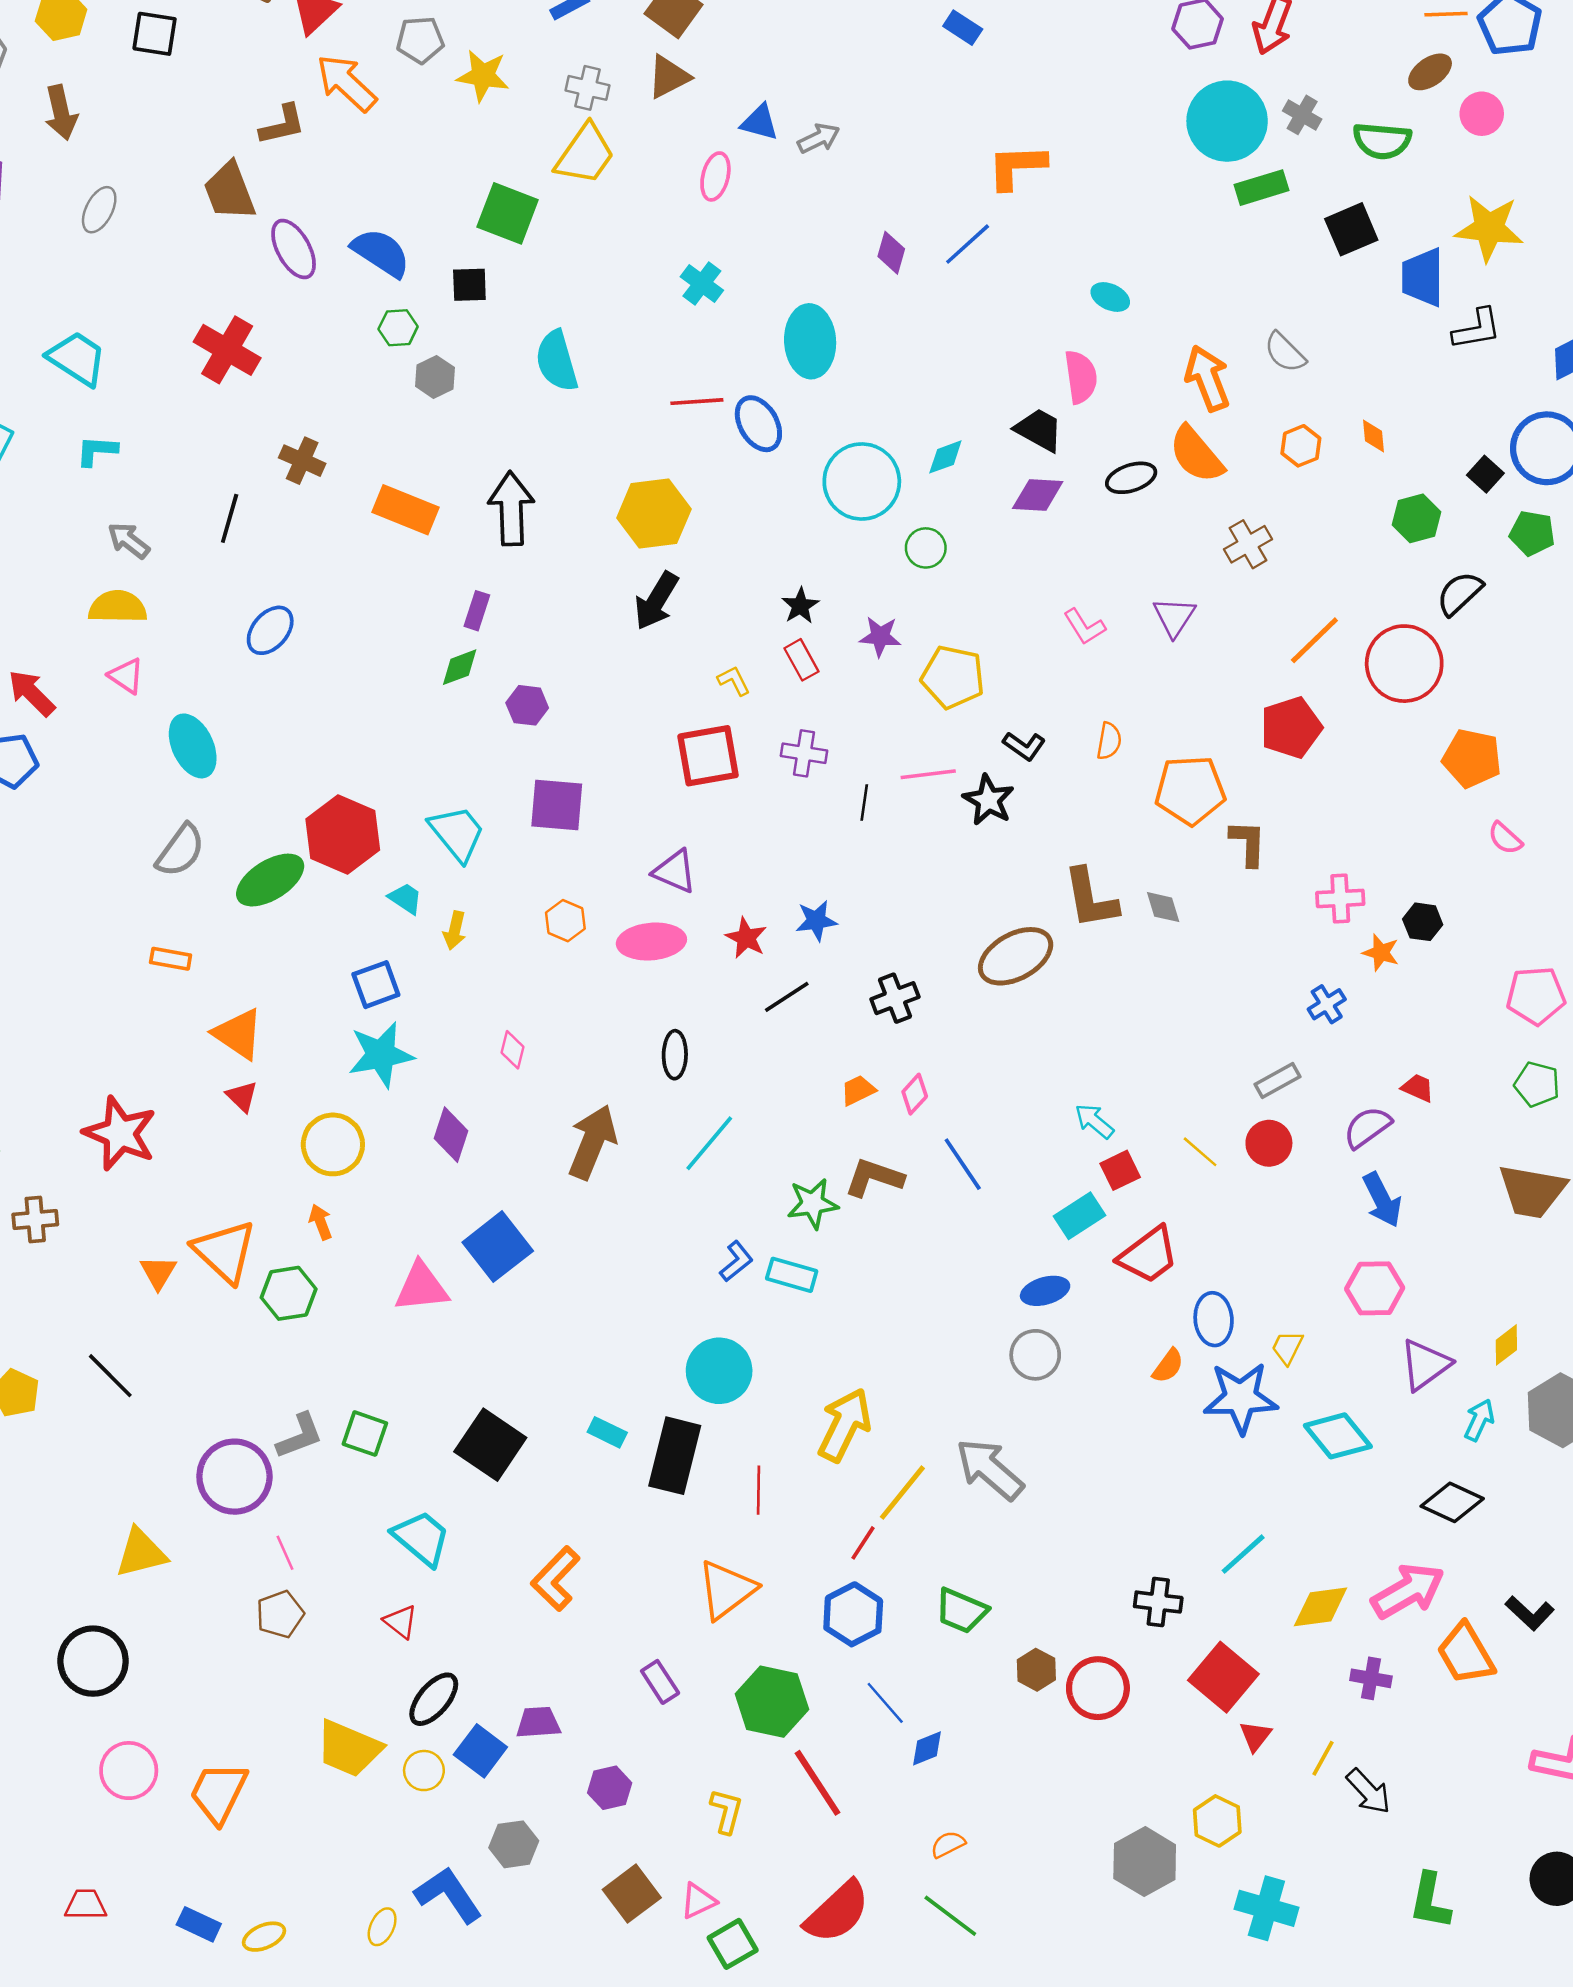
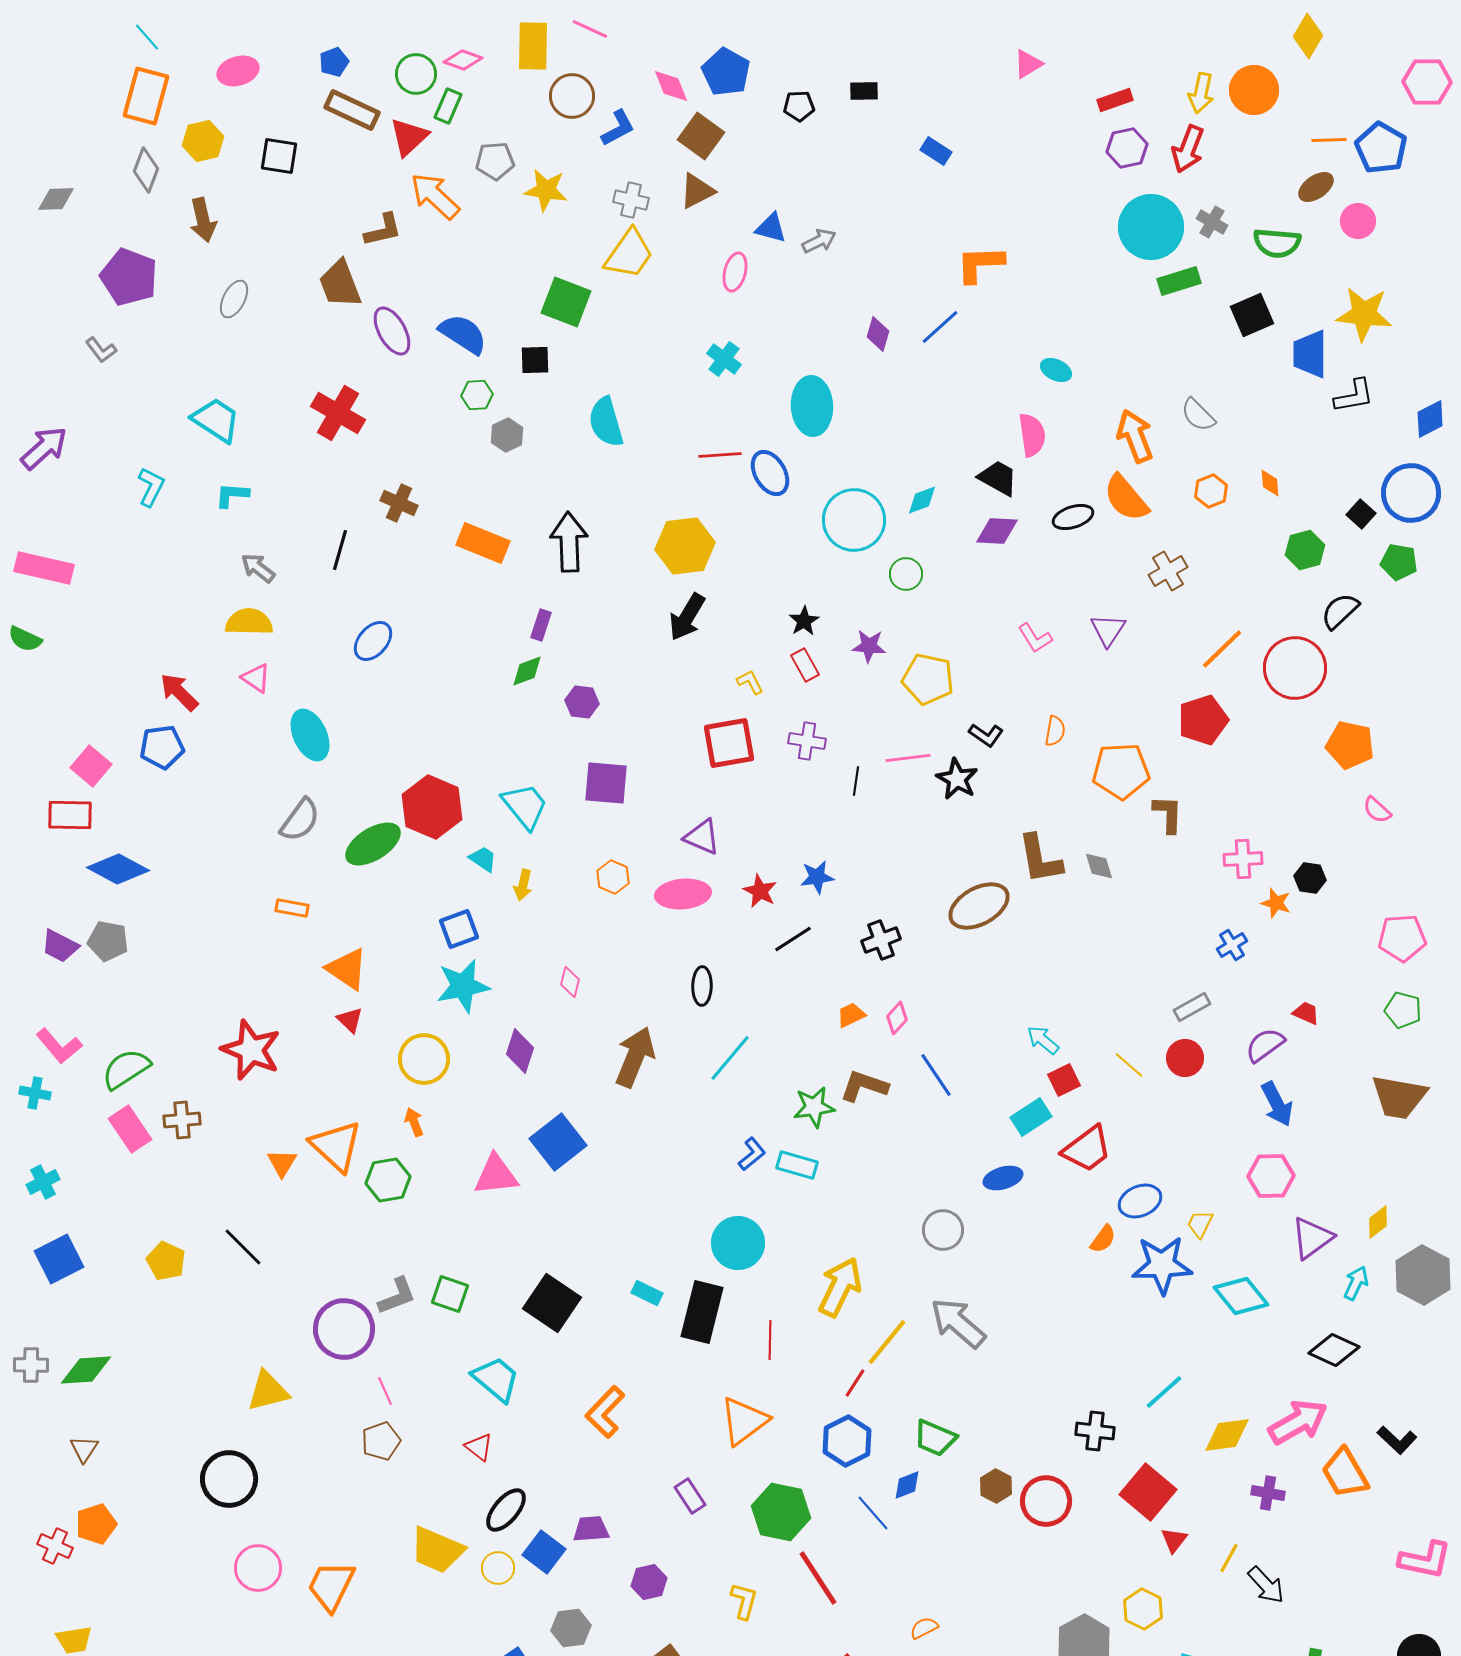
blue ellipse: (1214, 1319) -> (1140, 1201), turned 72
gray circle: (1035, 1355) -> (943, 1230), moved
blue diamond: (927, 1748) -> (907, 1485), moved

